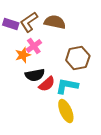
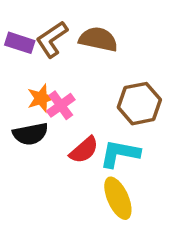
pink cross: (34, 46) -> (61, 105), moved
black semicircle: (35, 75) -> (30, 134), moved

